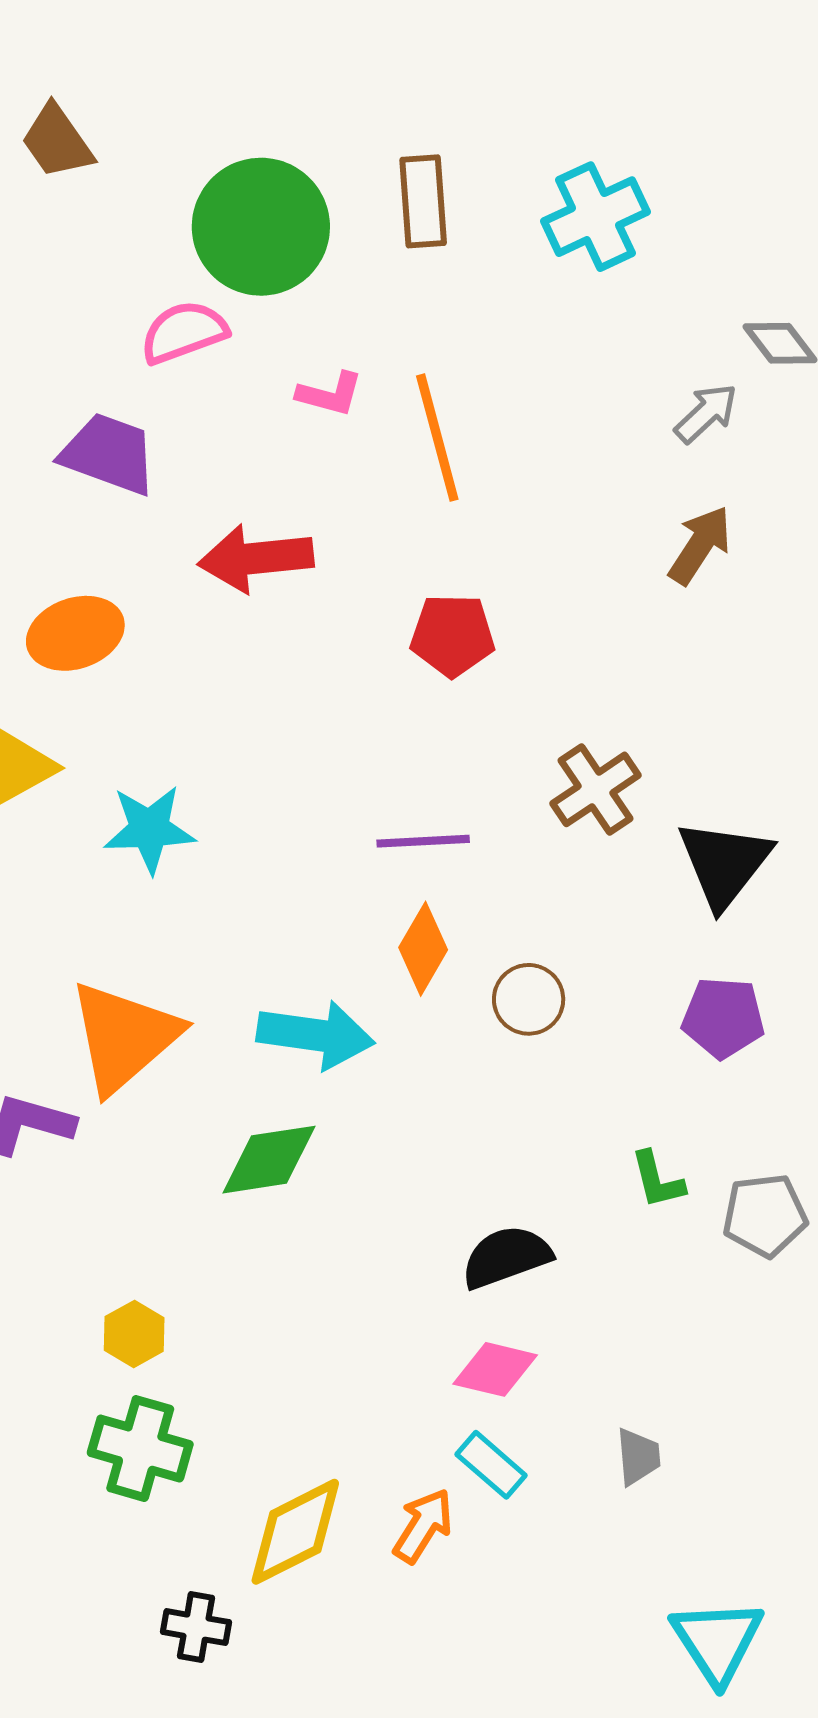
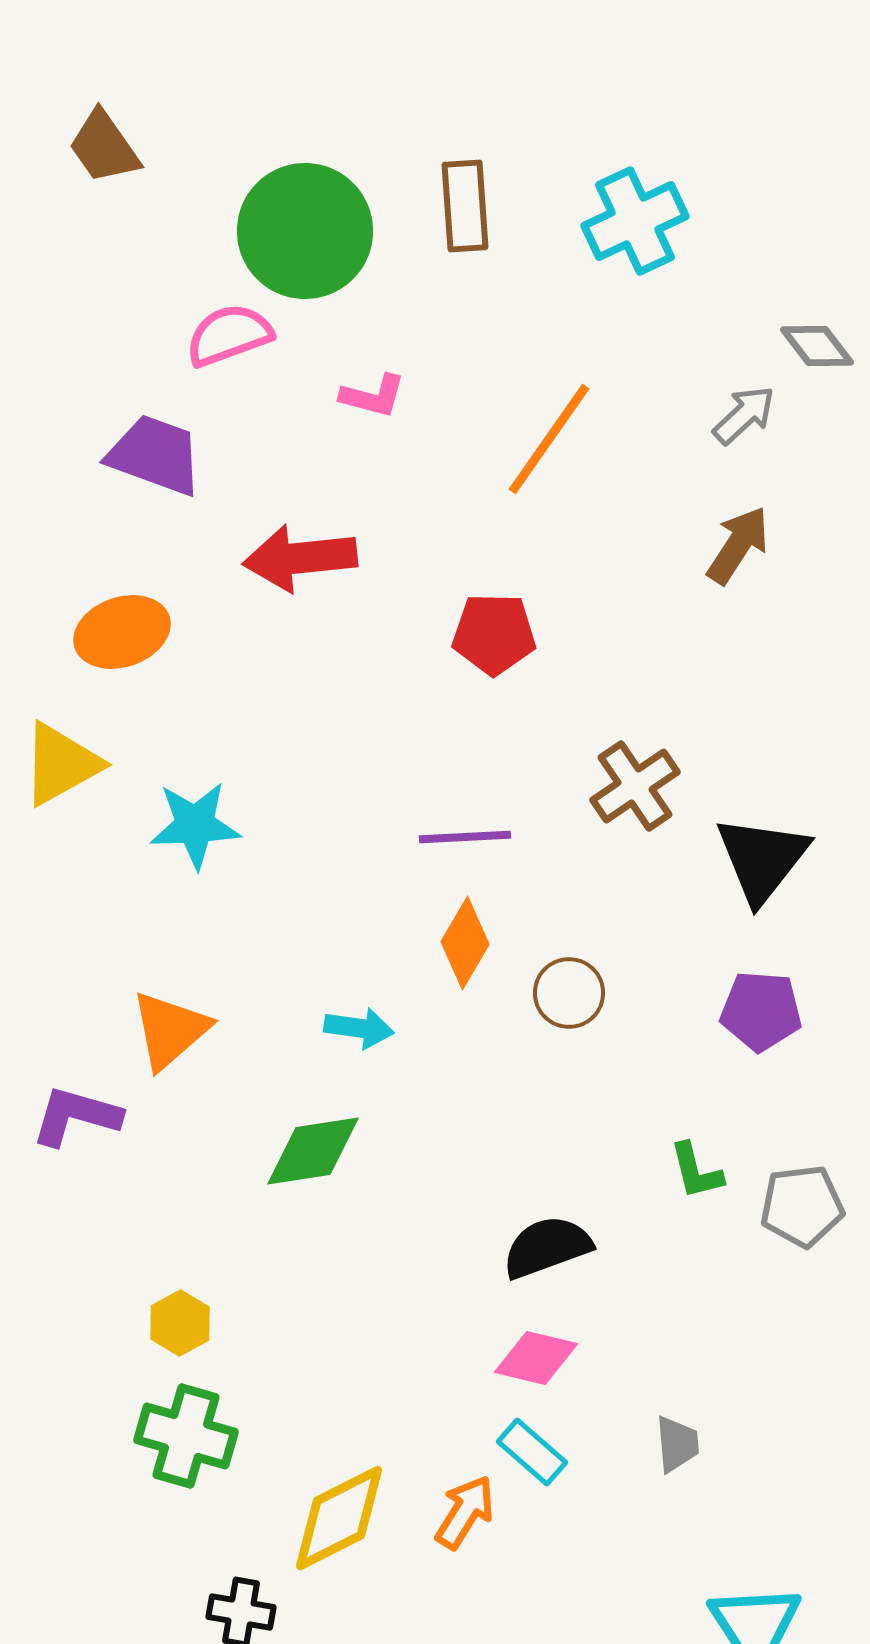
orange line: (437, 438) -> (549, 439), moved, turned 50
cyan arrow: (316, 1035) -> (359, 1028), size x0.6
orange triangle: (124, 1037) -> (170, 1030), size x0.7

